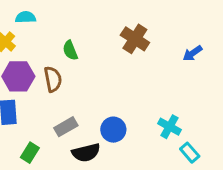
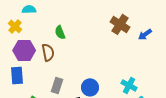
brown cross: (135, 39) -> (120, 24), moved
gray rectangle: (66, 127) -> (57, 85), turned -42

